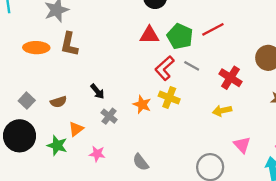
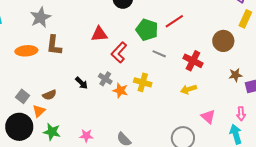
red triangle: (149, 35) -> (99, 34), moved
red L-shape: (165, 68) -> (119, 52), moved
gray cross: (109, 116) -> (105, 79), moved
orange triangle: (76, 129) -> (39, 111), moved

